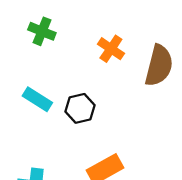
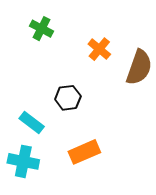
cyan rectangle: (37, 99) -> (32, 122), moved

